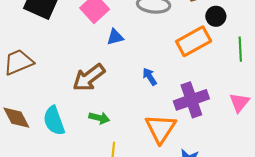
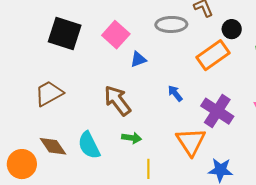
brown arrow: (89, 78) -> (117, 101), turned 96
purple cross: (191, 100) -> (217, 111), turned -32

